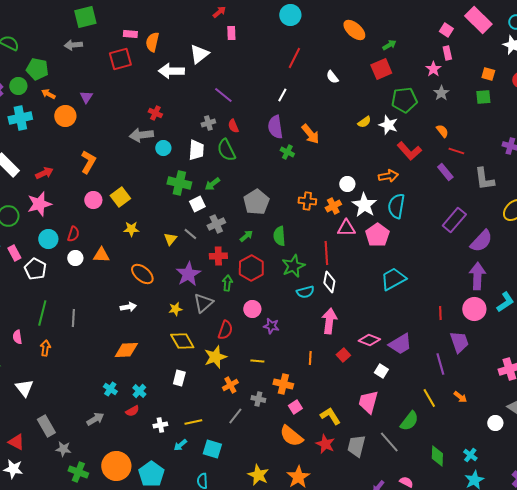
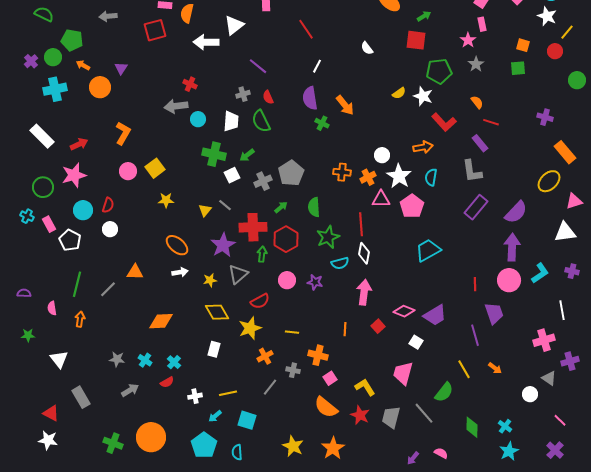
red line: (294, 58) -> (306, 29), moved, turned -60
red square: (381, 69) -> (416, 40), turned 30
gray L-shape: (484, 179) -> (472, 171), moved
cyan semicircle: (396, 206) -> (431, 177), size x0.7
purple rectangle: (454, 220) -> (476, 207), moved
gray cross: (216, 224) -> (263, 181), moved
orange triangle: (101, 255) -> (135, 272), moved
red cross: (218, 256) -> (253, 227), size x1.5
white arrow: (128, 307) -> (180, 272), moved
gray line: (73, 318) -> (108, 289), turned 42
purple star: (271, 326) -> (315, 282), moved
red semicircle: (225, 330) -> (260, 301), turned 42
gray star: (63, 449) -> (117, 359), moved
cyan pentagon: (151, 474) -> (204, 445), moved

